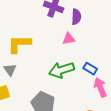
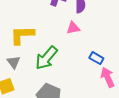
green arrow: (62, 70) -> (46, 58), moved, turned -30

